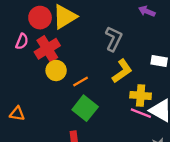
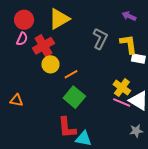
red circle: (40, 18) -> (24, 20), moved
yellow L-shape: (122, 71) -> (129, 44), moved, turned -65
yellow cross: (141, 96) -> (122, 88), turned 30

